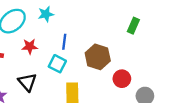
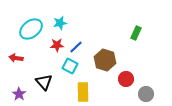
blue line: (64, 42) -> (76, 47), turned 40
red star: (30, 46) -> (57, 45), moved

